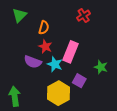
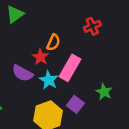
orange semicircle: (44, 28) -> (53, 42), moved

